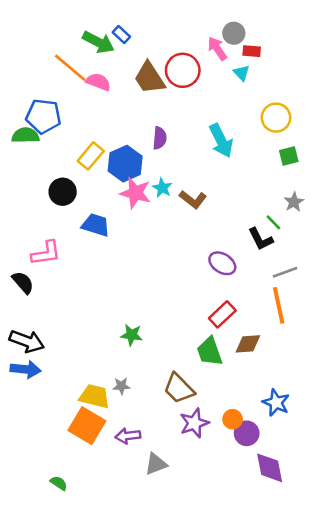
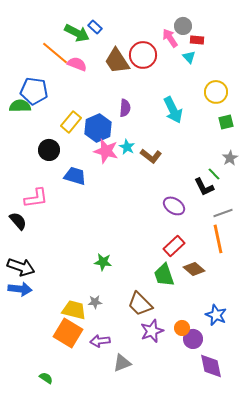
brown diamond: (248, 344) -> (194, 269), turned 45

